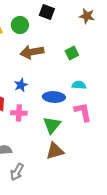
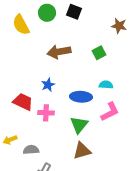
brown star: (87, 16) -> (119, 26), moved
green circle: (20, 25) -> (47, 13), moved
pink L-shape: (83, 112) -> (110, 112), turned 75

